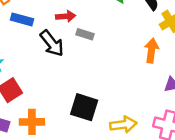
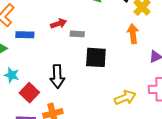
black arrow: (52, 43) -> (57, 76), moved, turned 50
black square: (84, 107) -> (96, 57), moved

